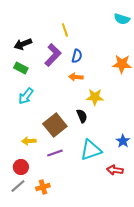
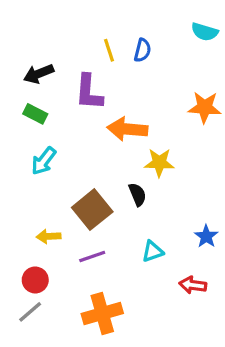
purple L-shape: (53, 55) -> (89, 92), turned 140
blue semicircle: (77, 56) -> (143, 50), moved
orange arrow: (76, 77) -> (127, 129), size x1.6
cyan triangle: (91, 150) -> (153, 251), size x0.6
orange cross: (43, 187) -> (102, 314), moved, size x1.6

